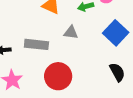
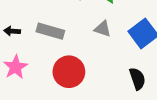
gray triangle: (71, 32) -> (103, 29), moved

